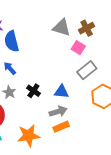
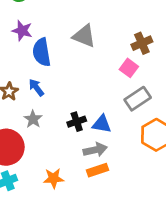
gray triangle: (62, 28) -> (84, 36), moved
black cross: (33, 91) -> (77, 122), moved, turned 32
orange star: (29, 136) -> (54, 178), size x0.7

